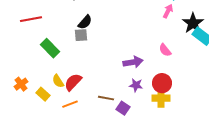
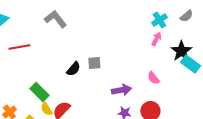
black semicircle: (85, 22) -> (73, 69), moved
gray square: (81, 35) -> (94, 63), moved
green rectangle: (50, 48) -> (39, 92), moved

